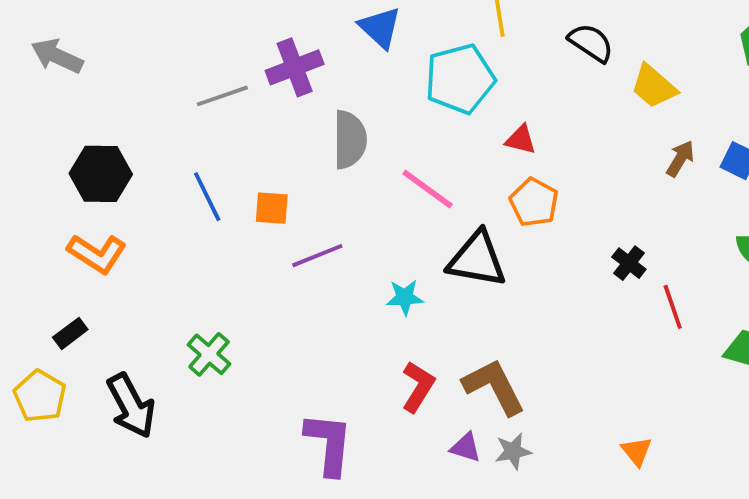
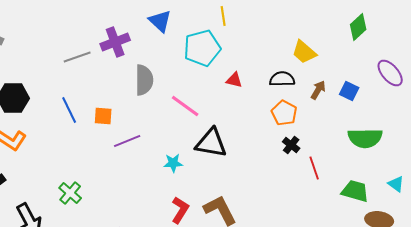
black semicircle: (591, 43) -> (282, 79), moved, turned -35
orange pentagon: (534, 202) -> (284, 113), moved

